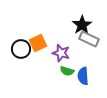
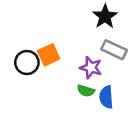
black star: (82, 25) -> (105, 16), moved
purple star: (61, 53) -> (91, 68), moved

